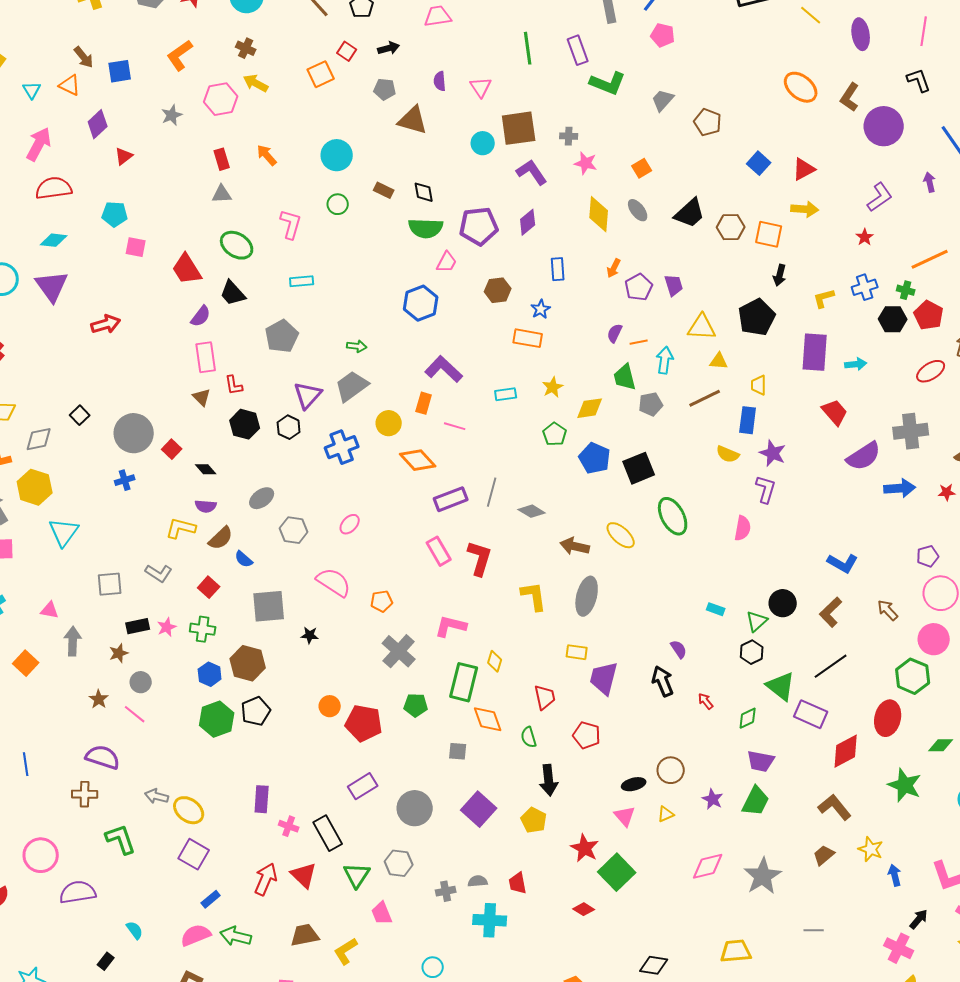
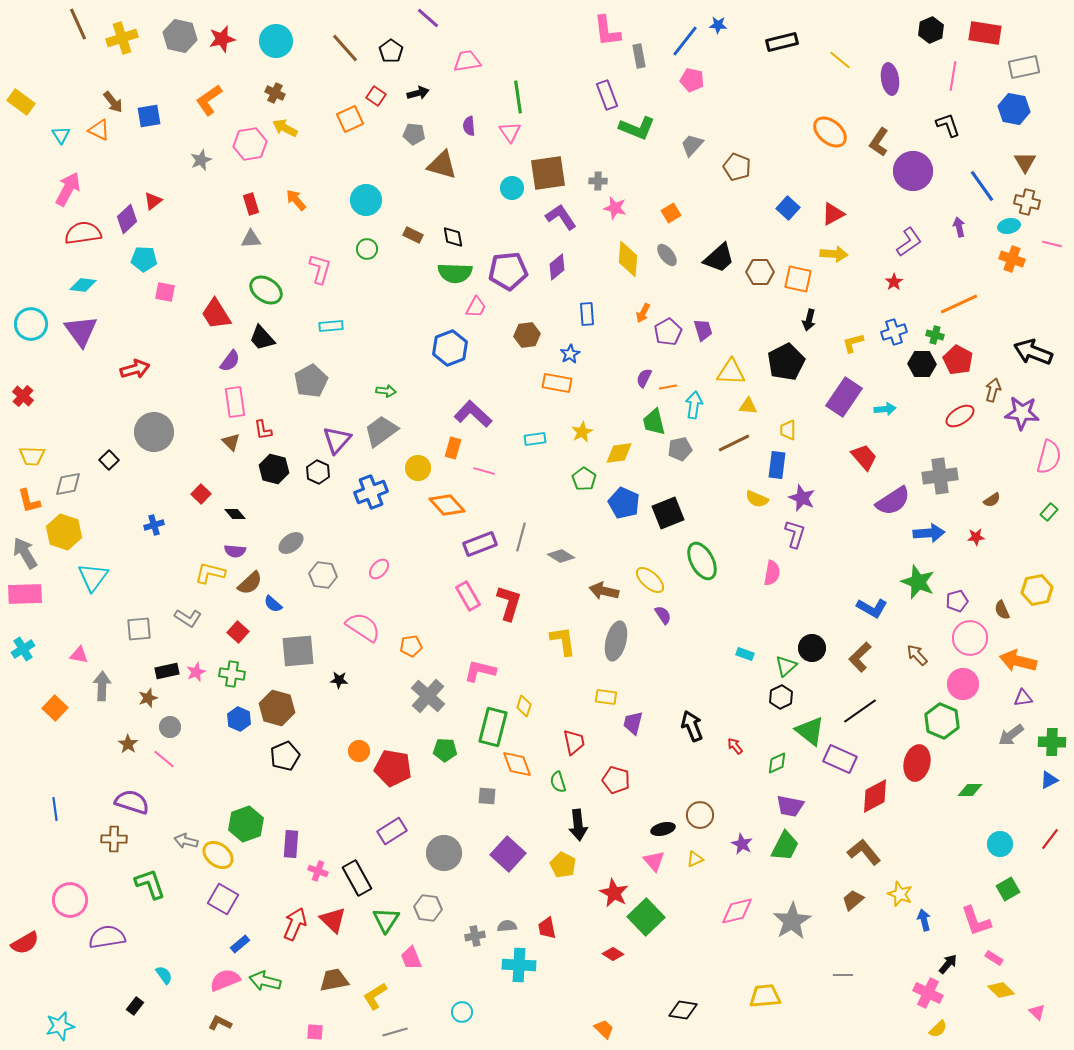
green line: (528, 48) -> (518, 97), moved
purple diamond: (98, 124) -> (127, 219), moved
purple rectangle: (815, 352) -> (844, 397), turned 30
gray circle: (134, 433) -> (154, 432), moved
purple semicircle: (679, 649) -> (663, 615), moved
purple trapezoid: (604, 678) -> (633, 723), size x0.7
green hexagon: (217, 719) -> (246, 824), moved
green star: (905, 785) -> (918, 582), moved

